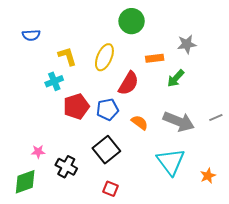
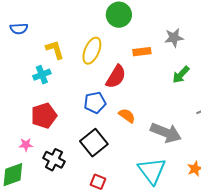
green arrow: (176, 78) -> (181, 75), moved
red pentagon: (76, 106) -> (44, 116), moved
gray arrow: (179, 121) -> (166, 133), moved
cyan triangle: (171, 162) -> (152, 171), moved

